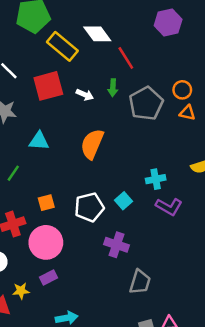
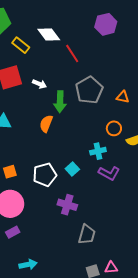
yellow rectangle: (62, 46) -> (21, 45), size x0.7
green arrow: (113, 88) -> (60, 102), moved, size x1.5
orange circle: (182, 90) -> (114, 128), moved
orange semicircle: (92, 144) -> (46, 124), size x0.7

